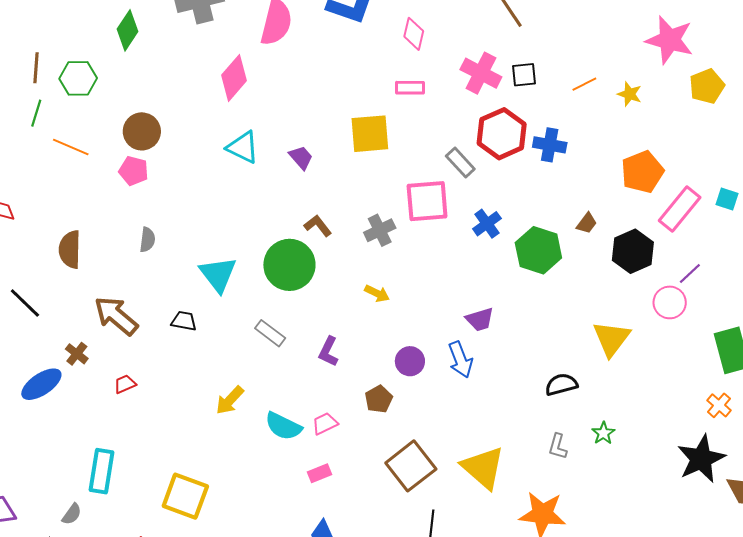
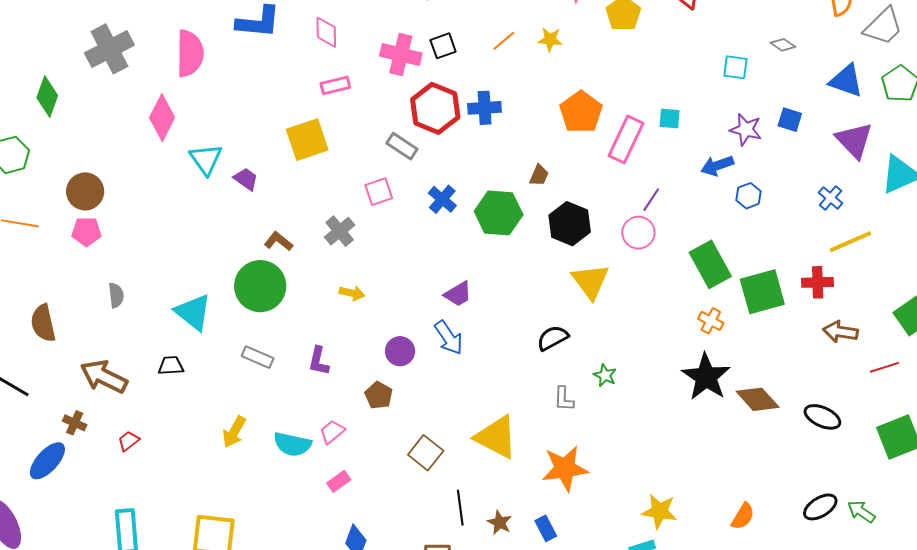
cyan triangle: (243, 147) -> (206, 159), moved, turned 42
pink square: (427, 201) -> (379, 192), size x0.6
black hexagon: (633, 251) -> (570, 224), moved
brown square: (411, 466) -> (426, 453), size x0.7

